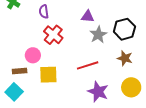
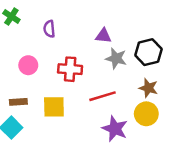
red cross: (53, 35) -> (70, 69), moved, turned -36
gray star: (98, 35) -> (116, 58), turned -30
pink circle: (33, 55) -> (28, 65), moved
yellow circle: (131, 87) -> (146, 114), moved

